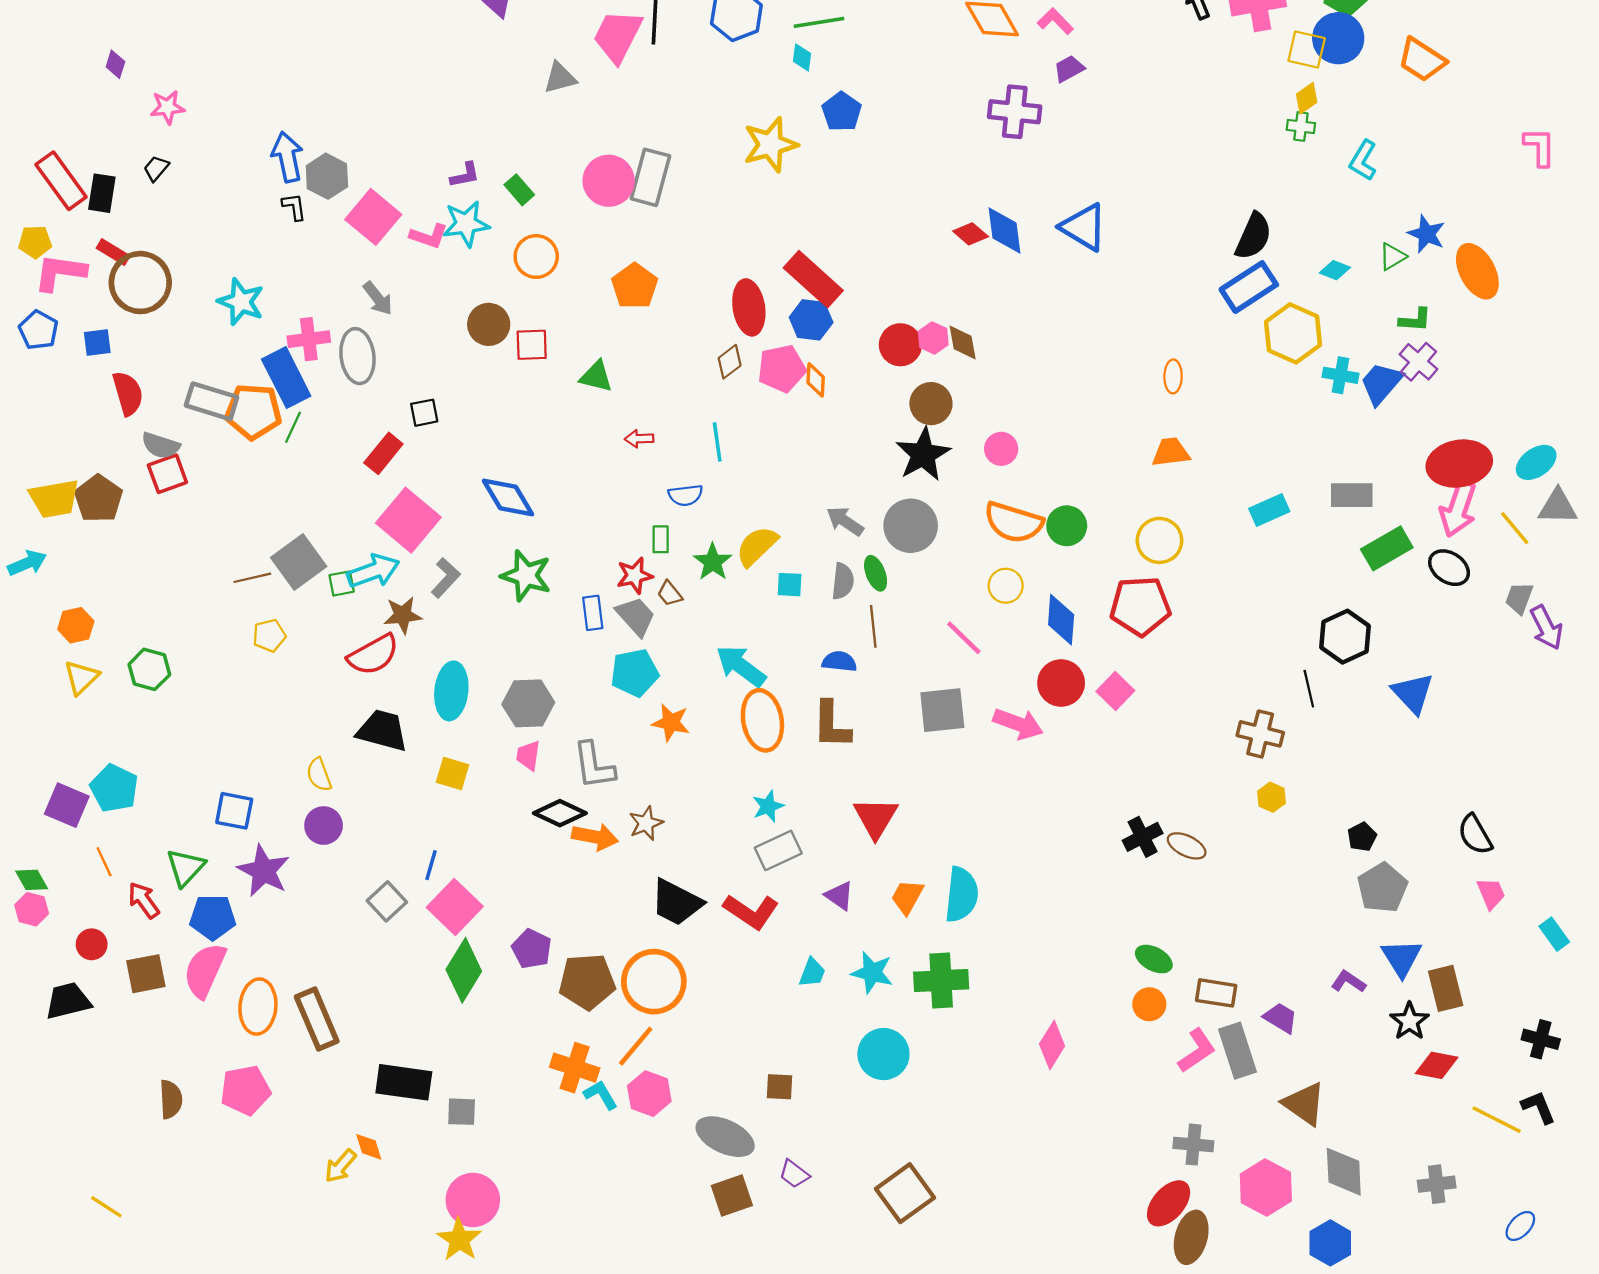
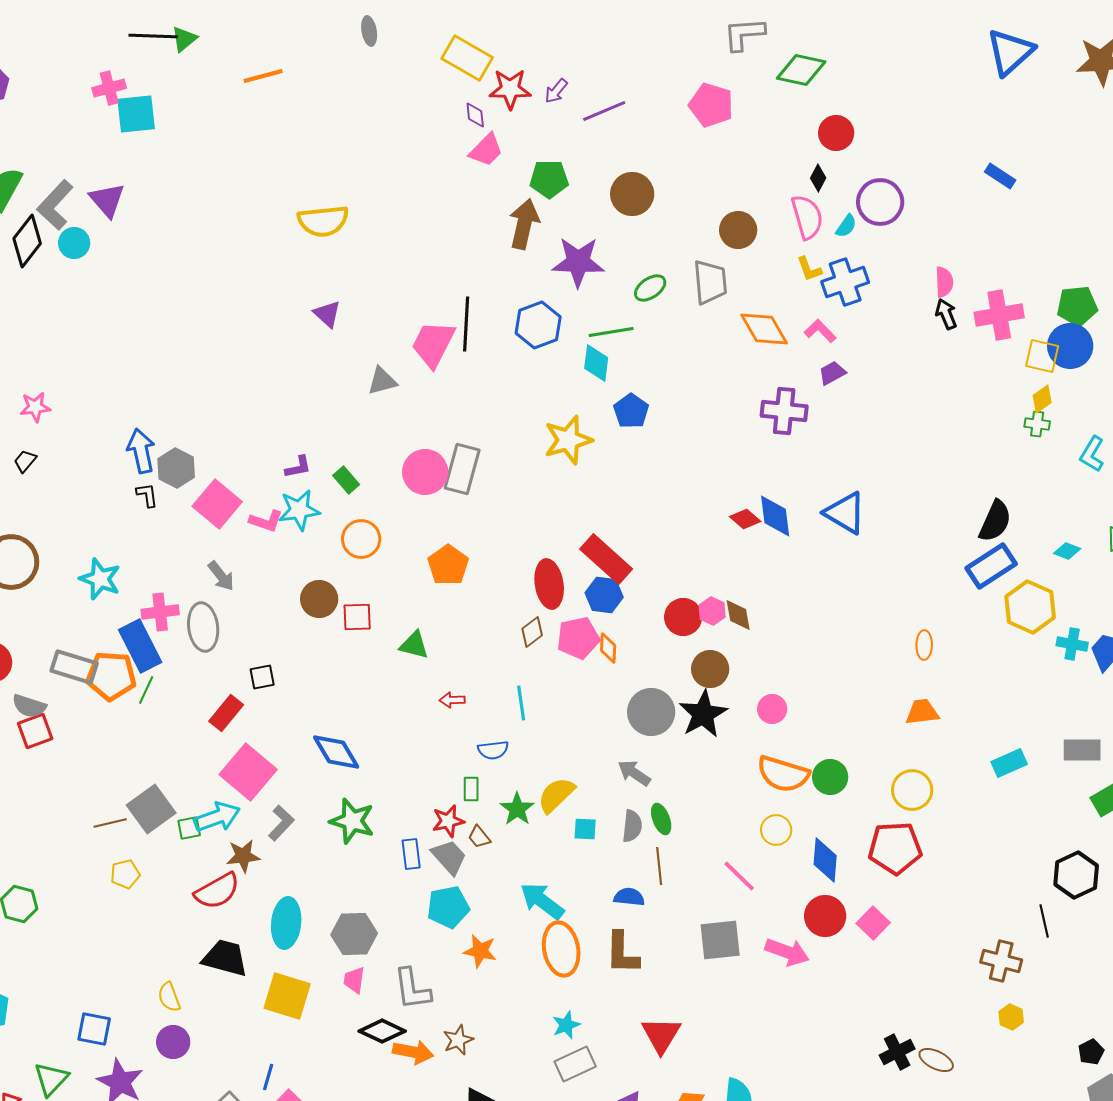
cyan diamond: (802, 57) -> (596, 363), size x1.5
gray circle: (911, 526) -> (651, 712), moved
yellow square: (452, 773) -> (287, 996), size x1.6

